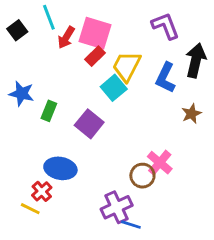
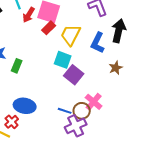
cyan square: (114, 88) -> (63, 60), moved, turned -30
purple square: (89, 124) -> (74, 75), moved
purple cross: (117, 207) -> (76, 126), moved
blue line: (131, 225) -> (65, 111), moved

